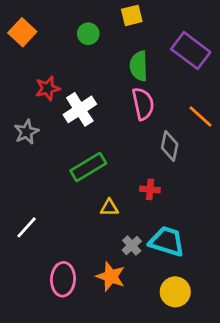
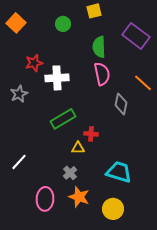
white cross: (80, 109) -> (57, 78), turned 30
red cross: (150, 189) -> (91, 134), moved
gray cross: (132, 246) -> (70, 173), moved
yellow circle: (175, 292) -> (113, 209), moved

